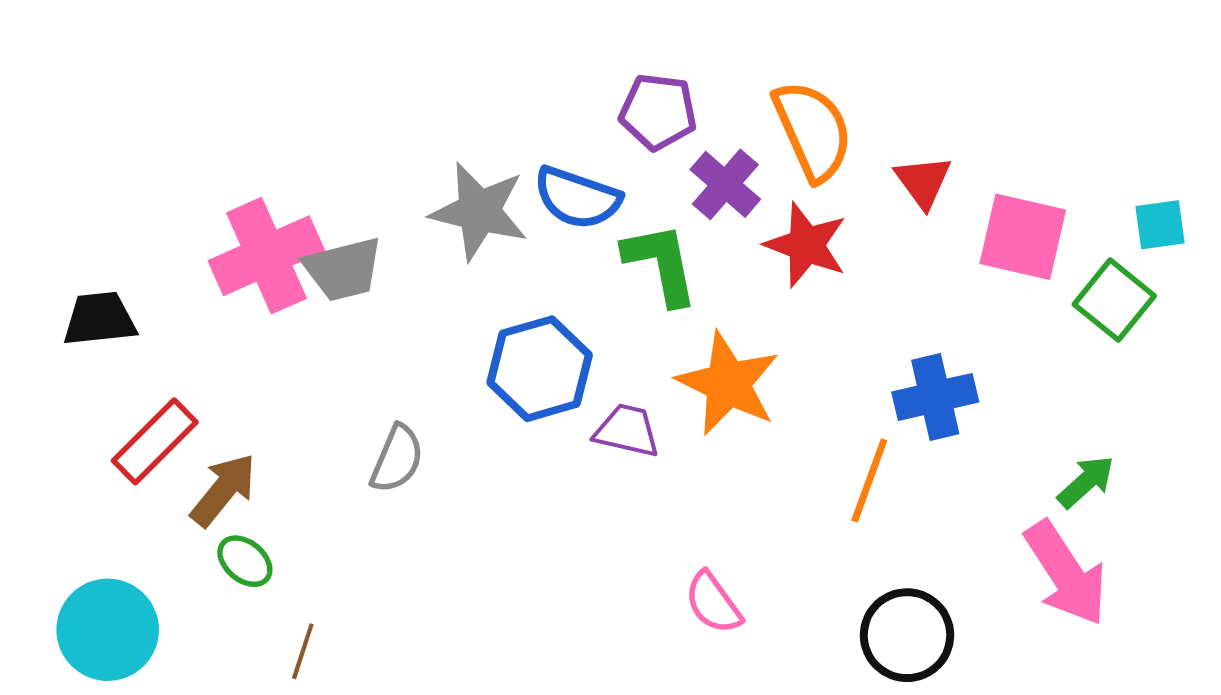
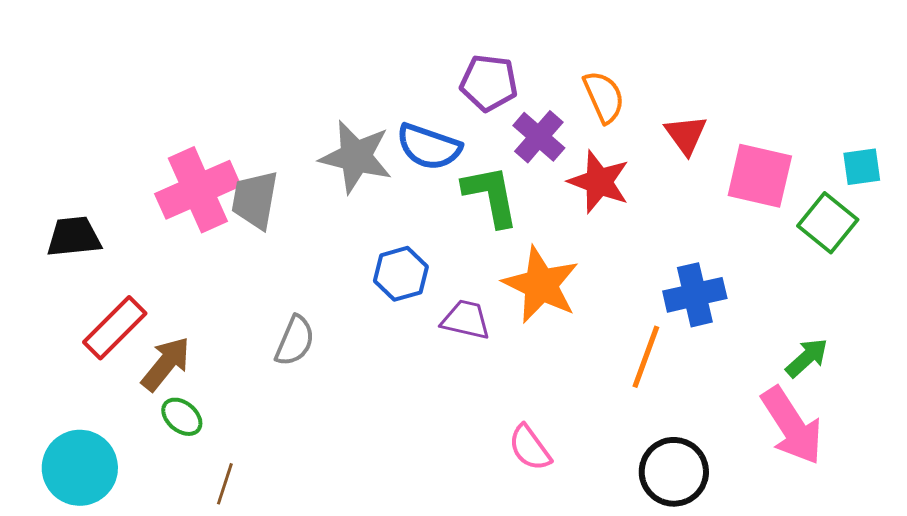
orange semicircle: (813, 131) -> (604, 97), size x0.7
gray trapezoid: (343, 269) -> (255, 200), turned 114
blue hexagon: (540, 369) -> (401, 274), size x0.7

